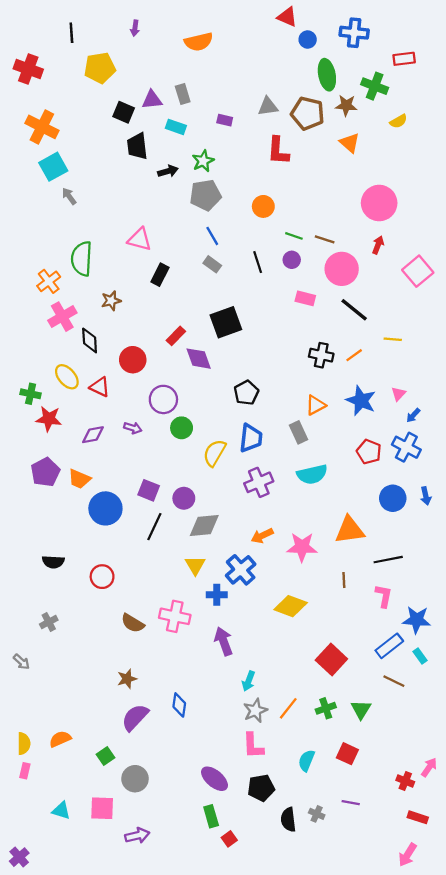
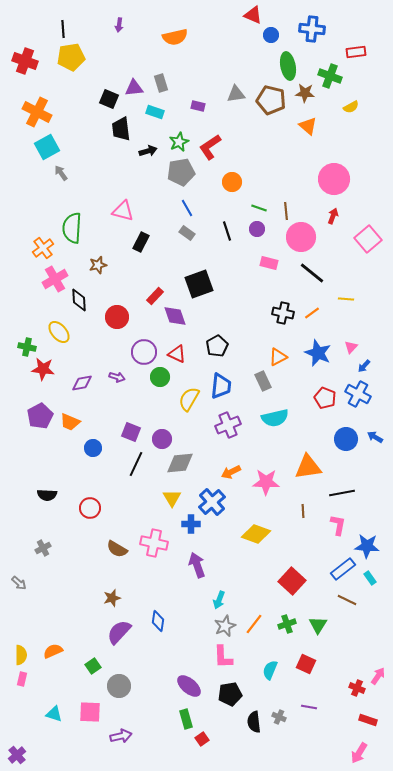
yellow pentagon: (100, 68) -> (71, 57), moved
red L-shape: (278, 151) -> (210, 147), moved, turned 52
brown line: (325, 239) -> (286, 211), turned 66
red triangle: (100, 387) -> (177, 354), moved
blue arrow: (426, 496) -> (375, 437), turned 133
blue circle: (105, 508) -> (93, 448), size x0.6

